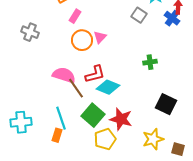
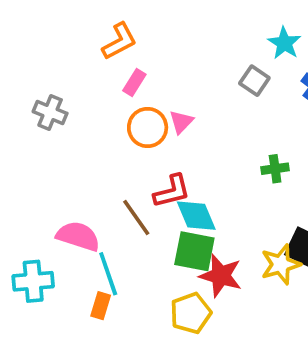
pink semicircle: (64, 75) -> (78, 236), moved
cyan diamond: (108, 87) -> (196, 216), turned 45
green square: (93, 115) -> (194, 251), moved, turned -30
yellow star: (153, 139) -> (281, 264), moved

